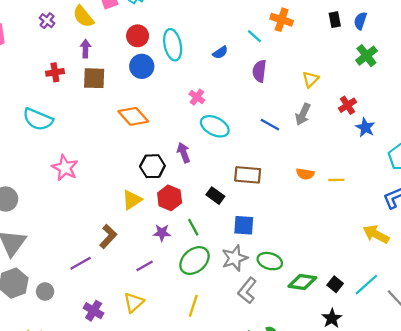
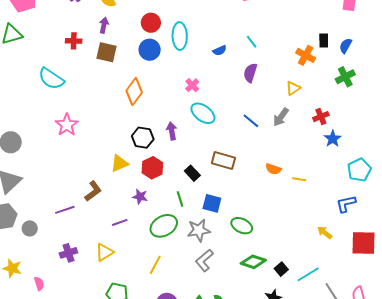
orange cross: (282, 20) -> (306, 55), moved
orange diamond: (133, 116) -> (134, 92), turned 68
green line: (193, 227) -> (180, 199), moved
yellow arrow: (376, 234) -> (325, 233), size x0.7
green ellipse: (270, 261) -> (242, 226), moved
purple cross: (94, 311) -> (68, 253), turned 30

